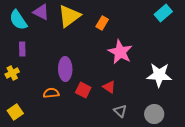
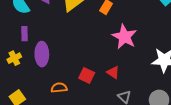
purple ellipse: (65, 69) -> (42, 54), moved
orange semicircle: (51, 93) -> (59, 88), moved

